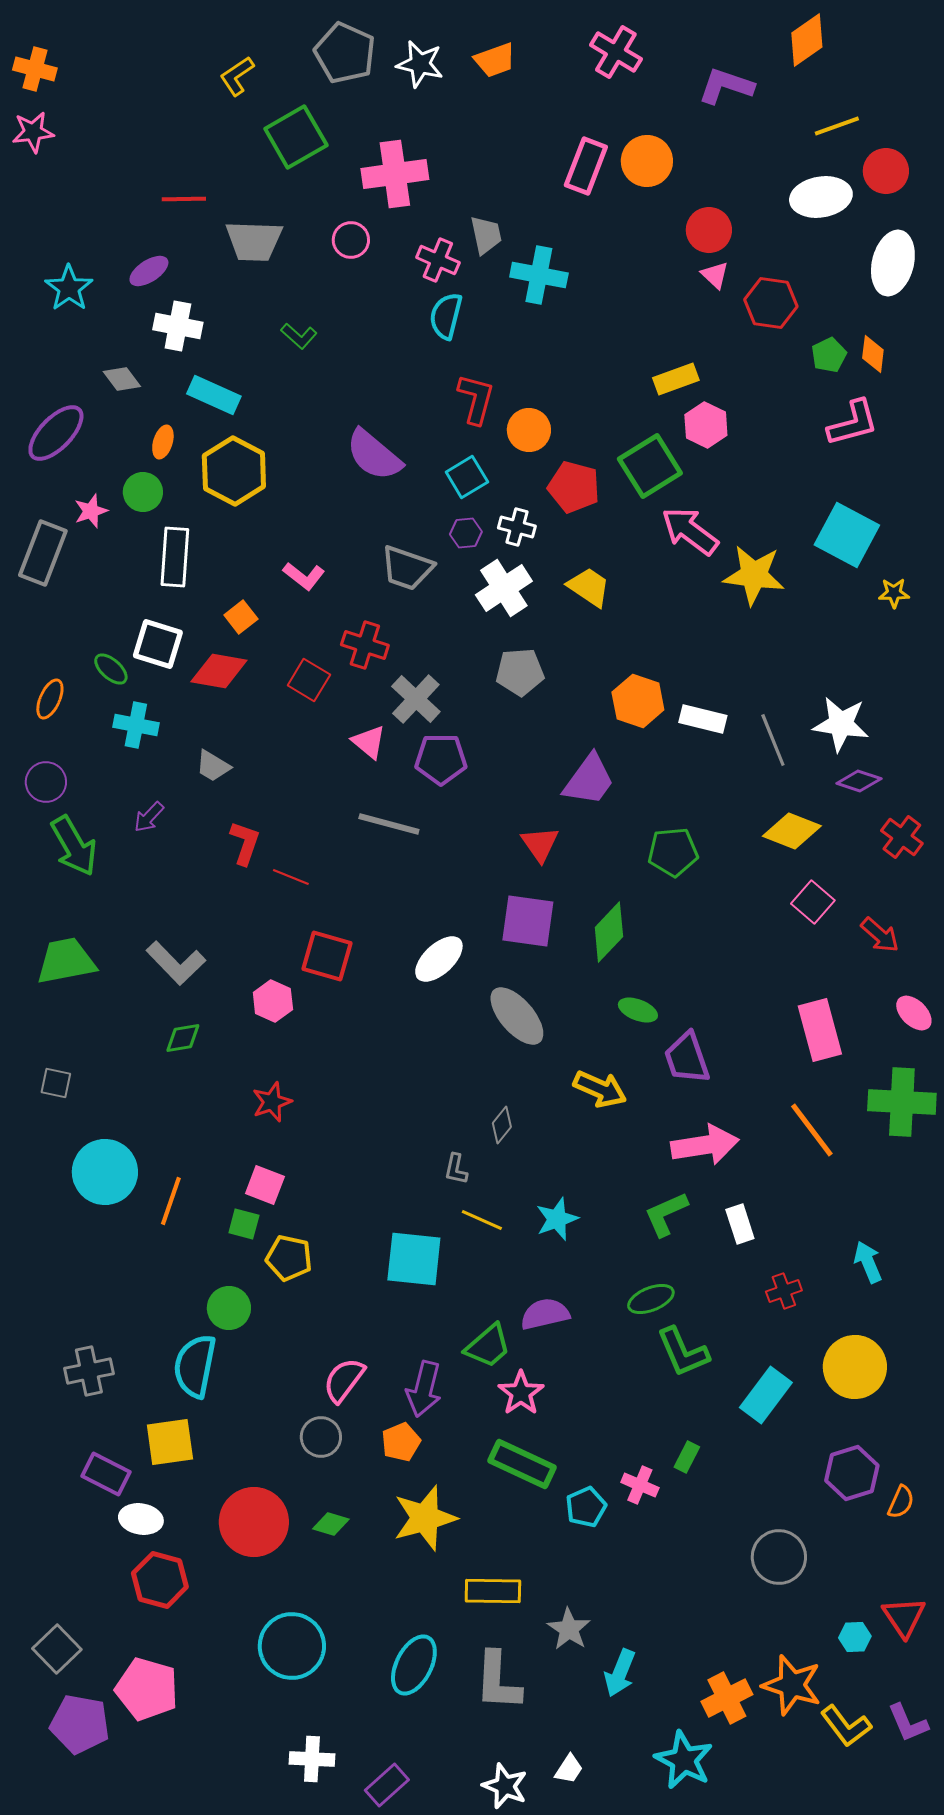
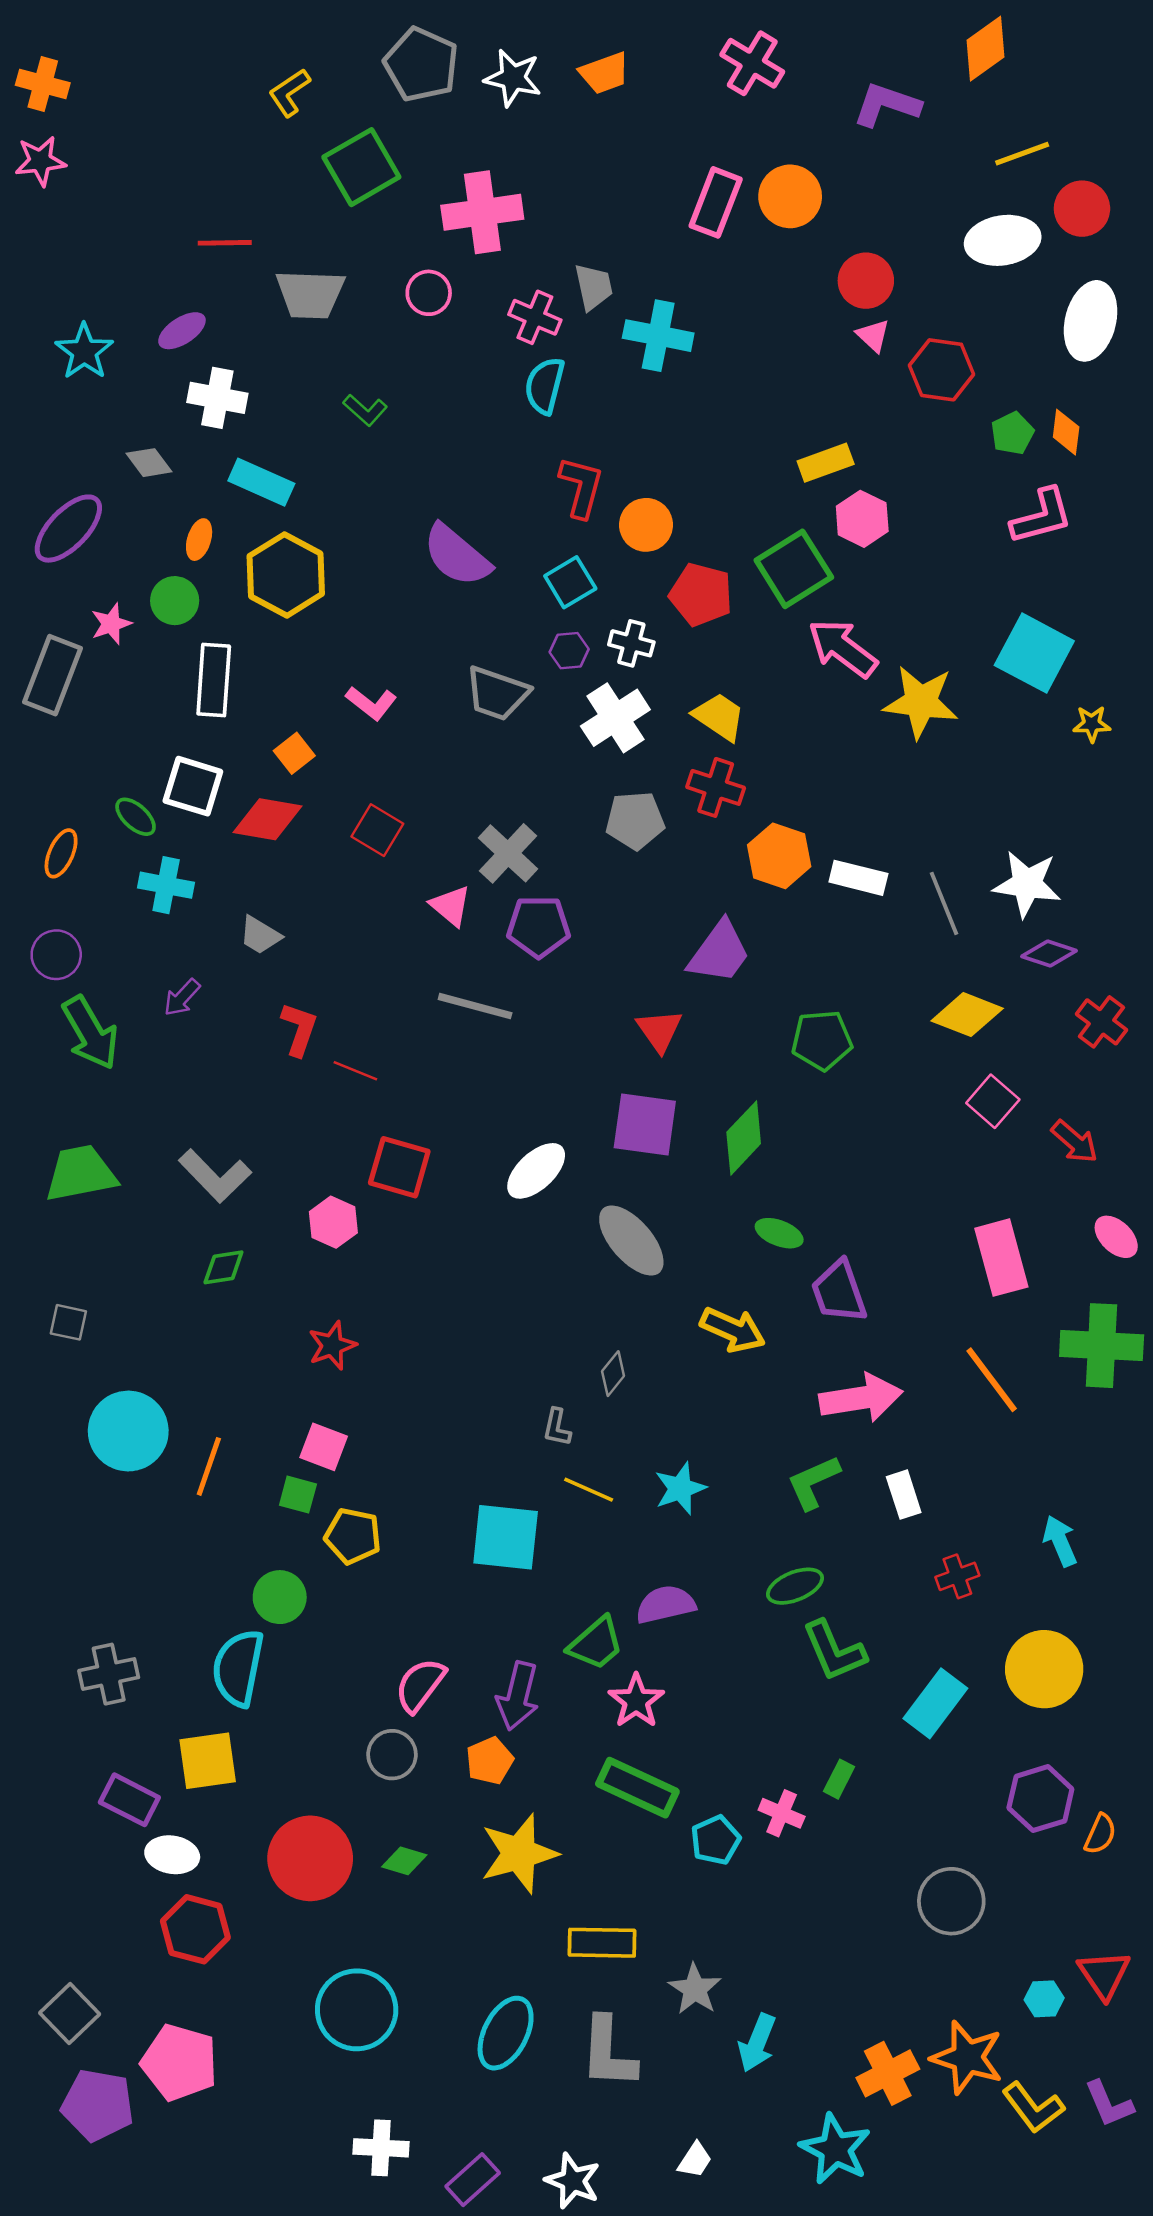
red cross: (365, 645) -> (716, 787), moved
white star: (505, 1786) -> (573, 2181), moved

